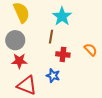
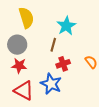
red cross: (63, 54) -> (63, 64), turned -32
blue star: (53, 76) -> (51, 84), size x1.5

